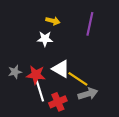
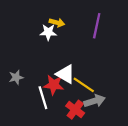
white star: (45, 39) -> (48, 32), moved
red star: (36, 75) -> (54, 85), moved
red cross: (58, 102) -> (75, 110), moved, turned -30

